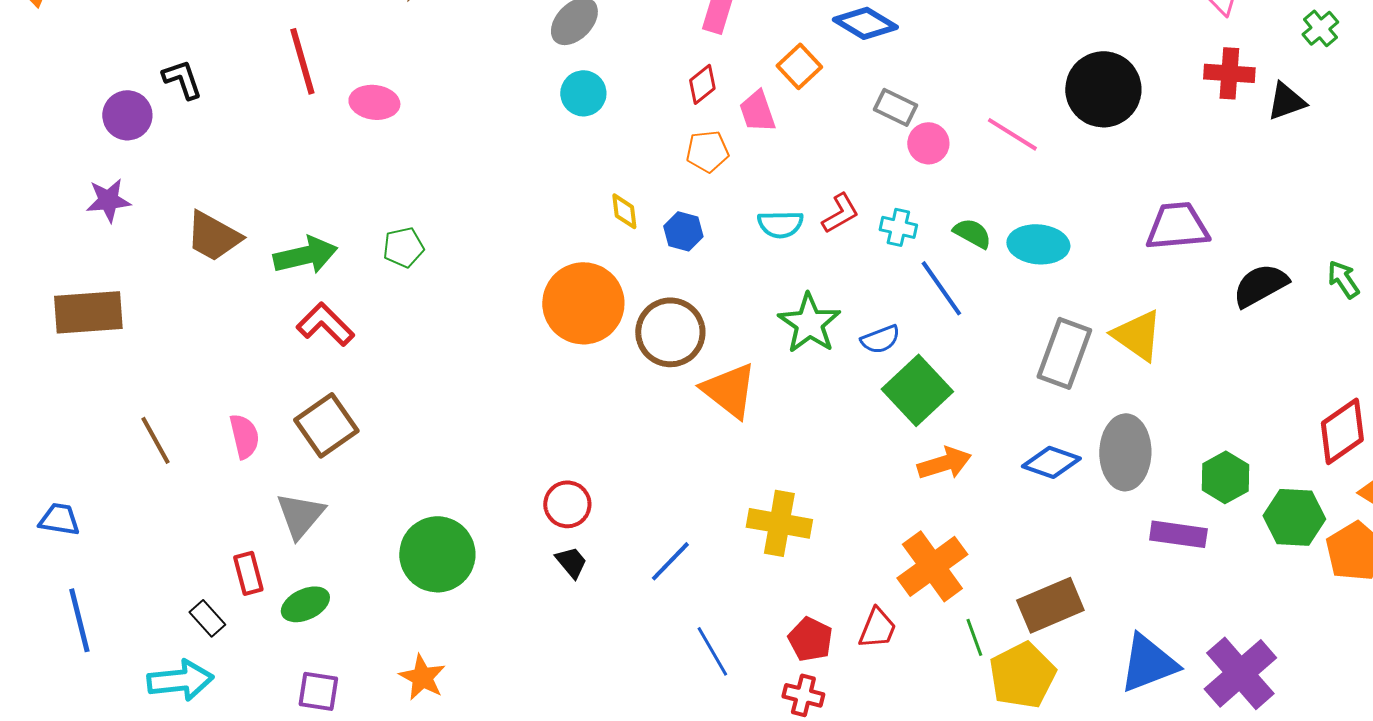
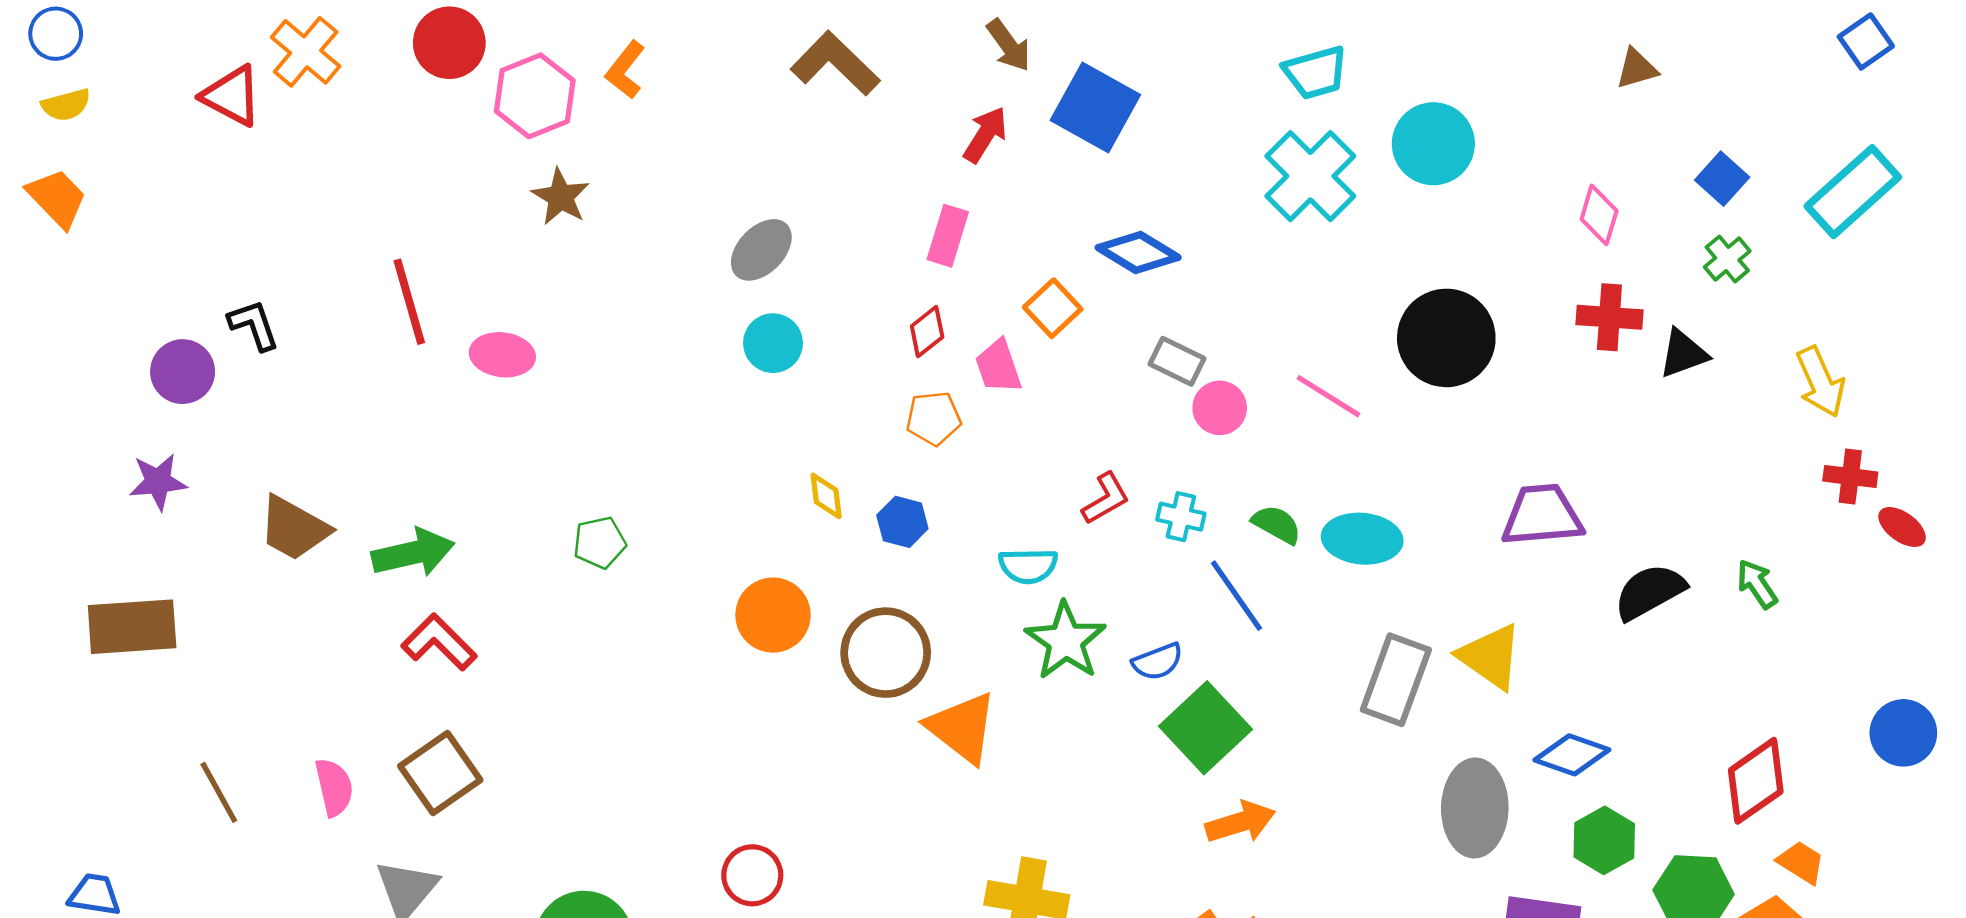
cyan semicircle: (780, 224) -> (1028, 566), moved
green pentagon: (403, 247) -> (599, 543), moved
orange circle: (583, 303) -> (773, 615), size x0.7
blue diamond: (1051, 462) -> (1572, 755), moved

